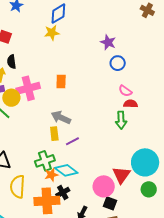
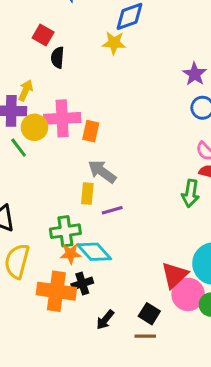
black semicircle: (12, 62) -> (58, 58), moved
orange rectangle: (61, 81) -> (91, 131), moved
pink circle: (104, 186) -> (188, 294), moved

